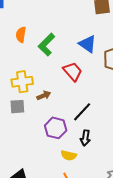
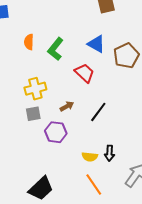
brown arrow: (44, 95) -> (67, 106), moved
purple hexagon: (56, 128) -> (56, 132), moved
black arrow: (85, 138) -> (109, 153), moved

